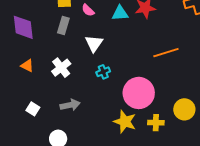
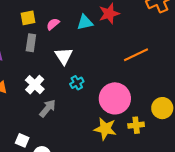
pink semicircle: (88, 10) -> (53, 24), turned 104
gray arrow: (70, 105) -> (48, 108), moved, turned -30
white square: (33, 109) -> (22, 140), moved

